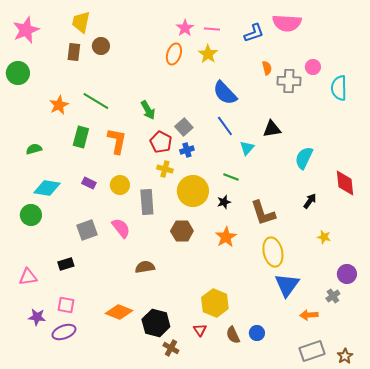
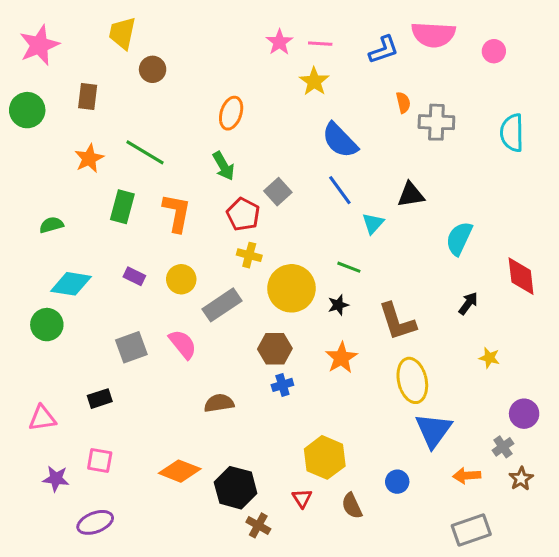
brown rectangle: (74, 52) -> (88, 97), moved
orange ellipse: (174, 54) -> (231, 113), moved
pink circle: (313, 67) -> (494, 51), moved
blue cross: (187, 150) -> (282, 385), moved
gray rectangle: (147, 202) -> (222, 305), turned 60
purple ellipse: (64, 332) -> (95, 522), moved
blue circle: (257, 333) -> (397, 482), moved
brown star: (345, 356) -> (521, 479), moved

